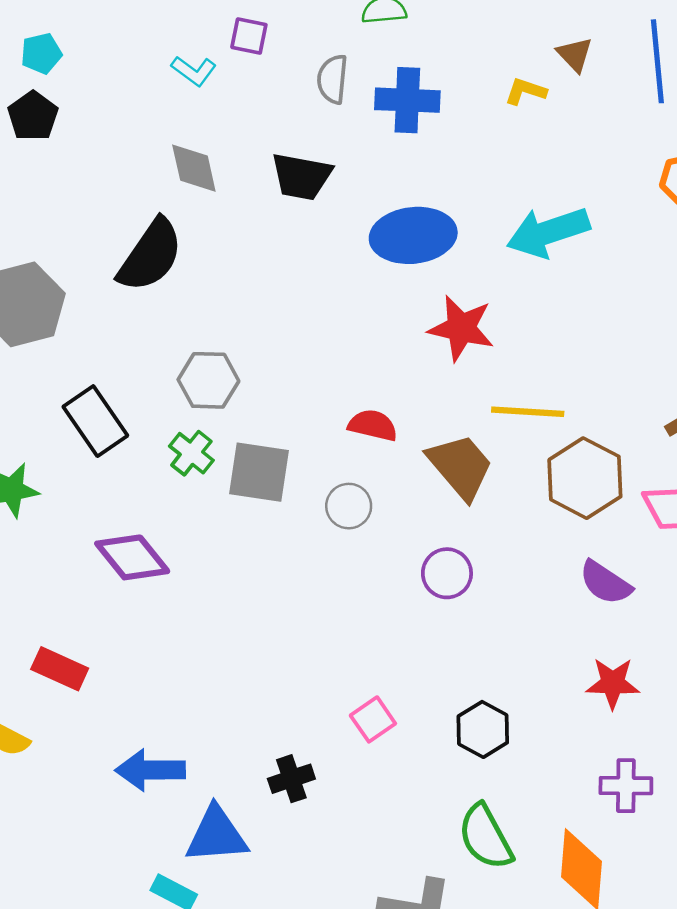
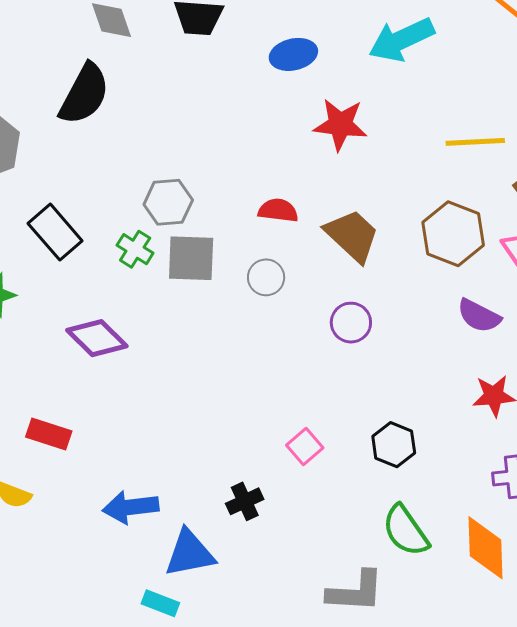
blue ellipse: (413, 235) -> (293, 54), size x0.7
gray hexagon: (208, 380) -> (168, 202), moved
yellow line: (528, 412) -> (475, 142), moved

